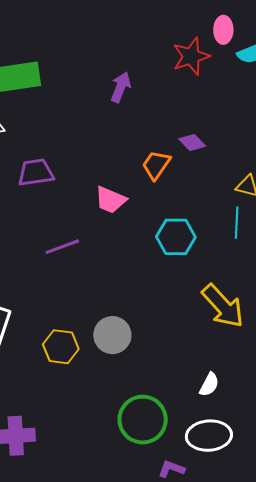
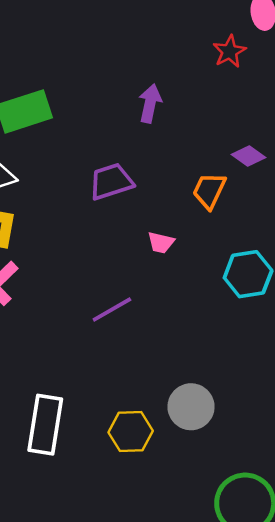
red star: (191, 56) -> (229, 51), size x0.7
purple trapezoid: (36, 172) -> (111, 182), moved
pink trapezoid: (111, 200) -> (161, 243), size x0.7

